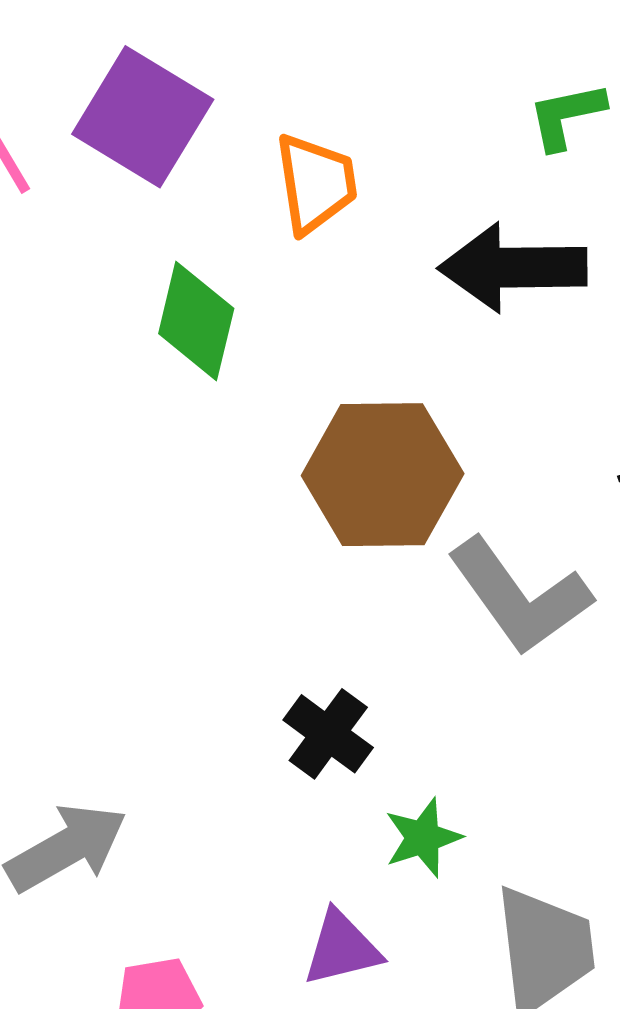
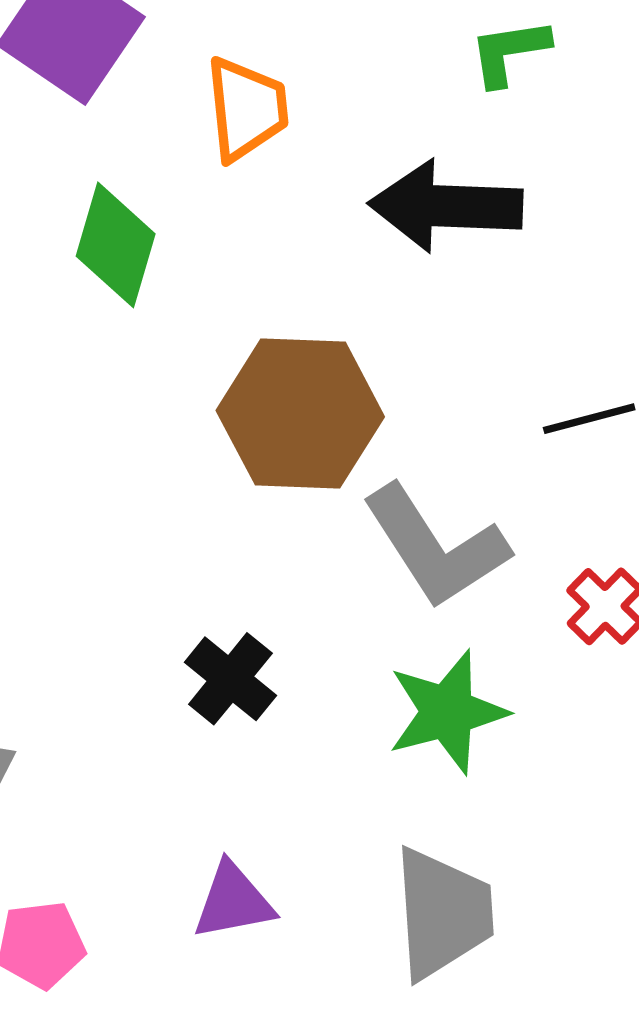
green star: (423, 838) -> (447, 712), moved, size x1.5

